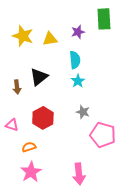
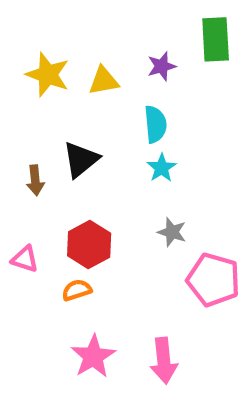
orange semicircle: (29, 147) -> (77, 290), moved
pink star: (31, 172) -> (93, 356), moved

